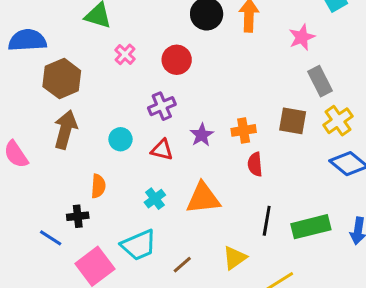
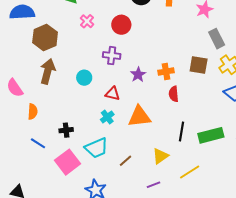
purple cross: (162, 106) -> (112, 56), turned 30
red triangle: (162, 150) -> (112, 94), moved
orange semicircle: (98, 186) -> (33, 112), moved
black cross: (78, 216) -> (66, 130), moved

